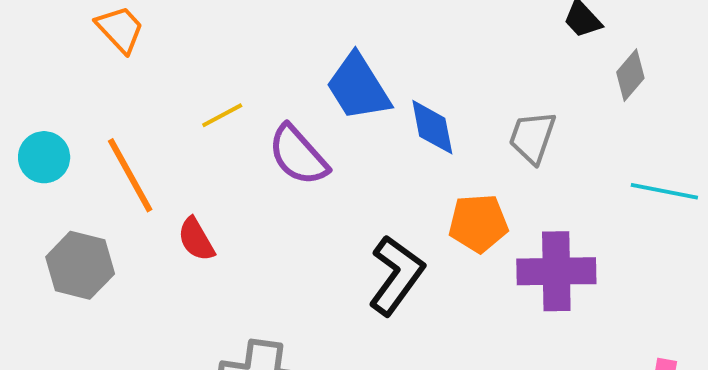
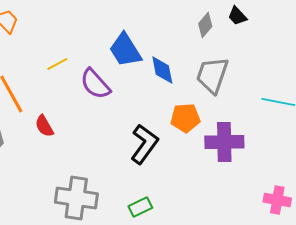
gray diamond: (630, 75) -> (205, 25), moved
gray trapezoid: (532, 137) -> (212, 75), size x1.4

